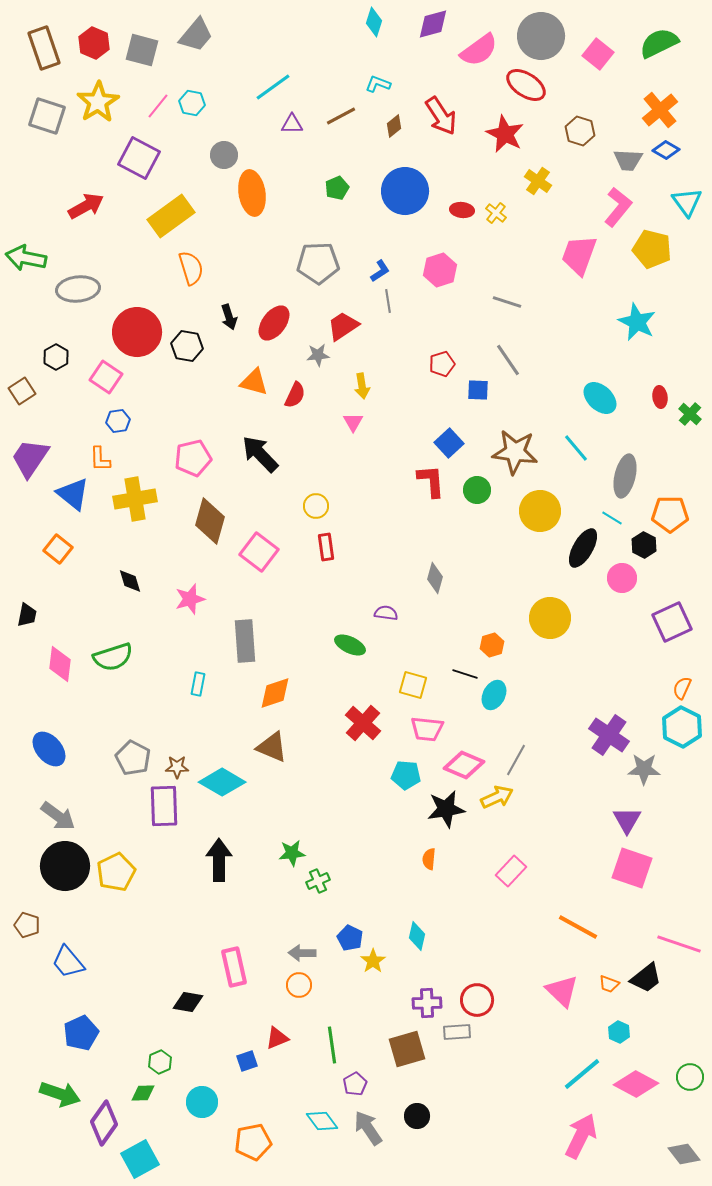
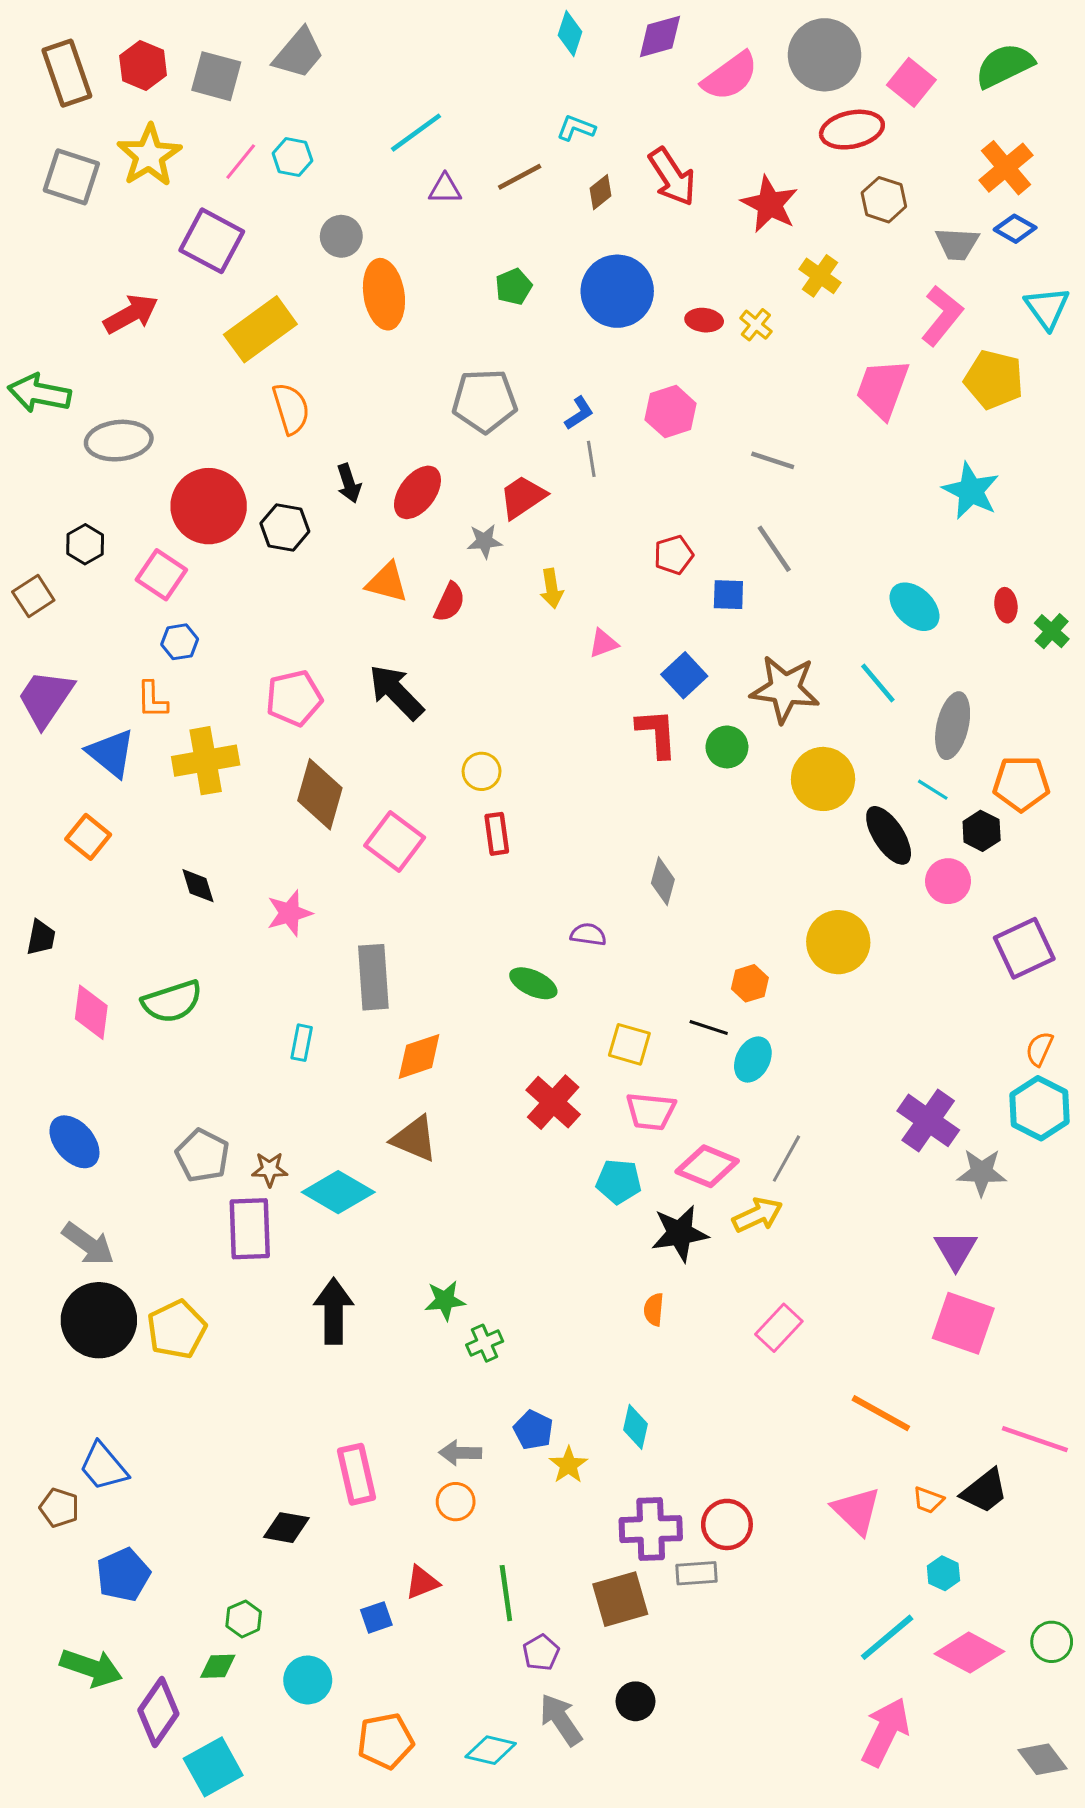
red ellipse: (526, 85) -> (852, 130), moved, turned -45
pink triangle: (353, 422) -> (603, 643), moved, turned 40
black ellipse: (583, 548) -> (889, 835), turned -63
brown pentagon: (27, 925) -> (59, 1508), moved
purple cross: (427, 1003) -> (651, 1529), size x1.4
cyan diamond: (322, 1121) -> (491, 1750), moved, turned -40

